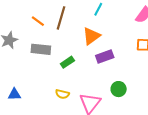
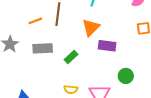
orange line: (38, 21) -> (35, 21), turned -48
purple rectangle: (105, 57) -> (107, 46), turned 36

